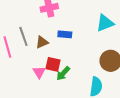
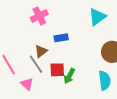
gray line: (23, 36) -> (36, 64), moved
pink triangle: (39, 72) -> (27, 84), moved

